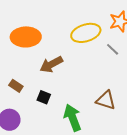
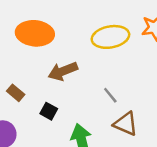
gray line: (113, 49) -> (110, 95), moved

